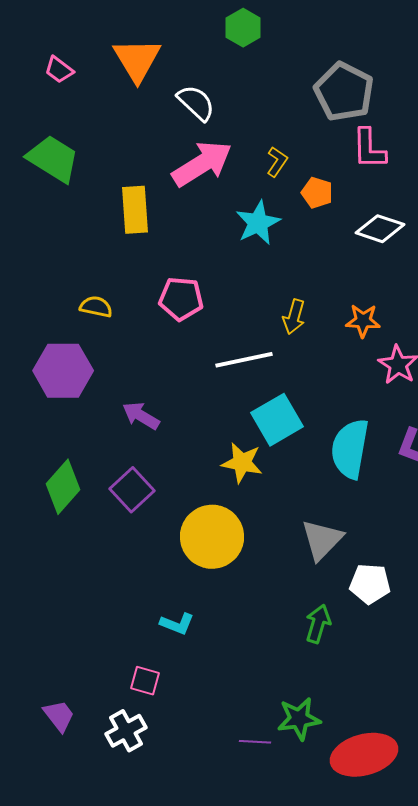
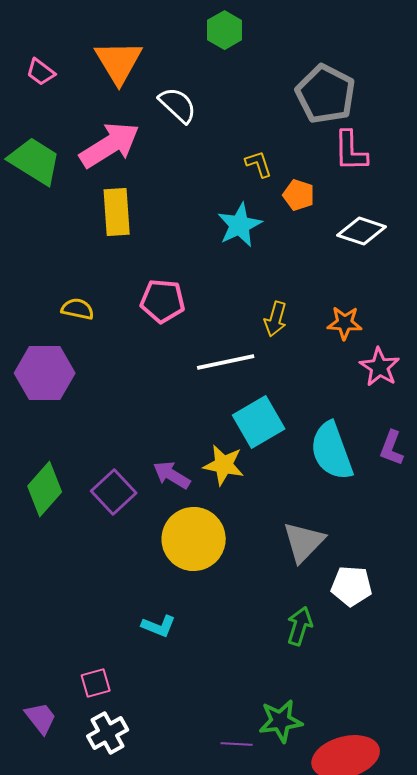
yellow L-shape: (277, 162) -> (259, 164), turned -52
pink arrow: (202, 164) -> (110, 145), moved
purple arrow: (141, 416) -> (172, 475), moved
cyan semicircle: (350, 449) -> (332, 451), turned -30
pink square: (145, 681) -> (96, 683), moved, turned -32

